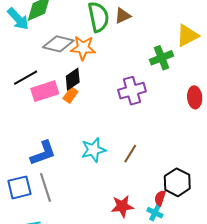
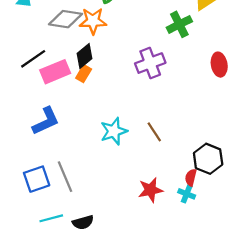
blue L-shape: (43, 153) -> (46, 121), moved
brown line: (130, 154) -> (154, 132), turned -60

